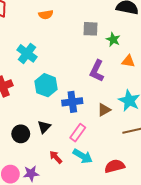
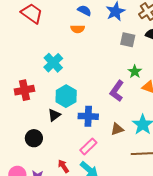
gray square: (91, 29) -> (128, 40), moved
green star: (113, 40) -> (135, 72), moved
black triangle: (44, 127) -> (54, 115), moved

